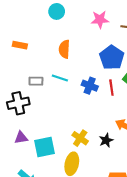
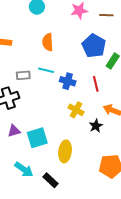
blue cross: (90, 86) -> (68, 81), moved
red line: (111, 88) -> (96, 84), moved
yellow cross: (80, 138) -> (76, 110), moved

